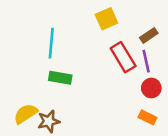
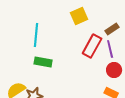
red rectangle: (123, 57) -> (92, 46), turned 60

